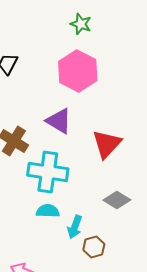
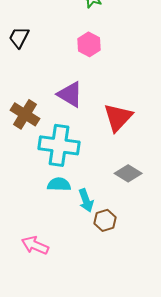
pink hexagon: (78, 71) -> (89, 44), size x0.6
cyan arrow: (75, 227) -> (86, 200), turned -40

